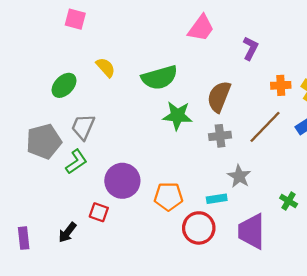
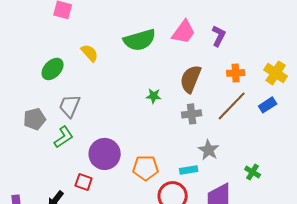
pink trapezoid: (201, 28) -> (184, 32), moved
green semicircle: (159, 77) -> (140, 40), moved
orange cross: (281, 85) -> (236, 73), moved
green star: (177, 116) -> (154, 96), size x0.6
gray pentagon: (44, 141) -> (35, 119), size x0.7

